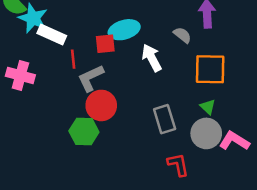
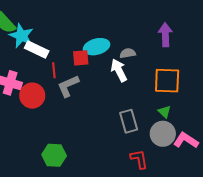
gray semicircle: (182, 35) -> (128, 53), moved, turned -49
red circle: (101, 105) -> (32, 96), moved
green hexagon: (84, 131) -> (54, 155), moved

